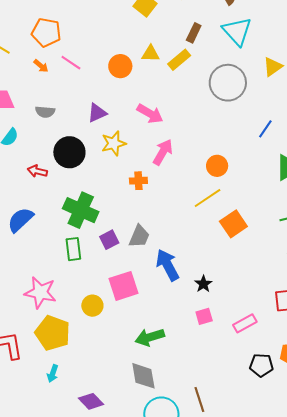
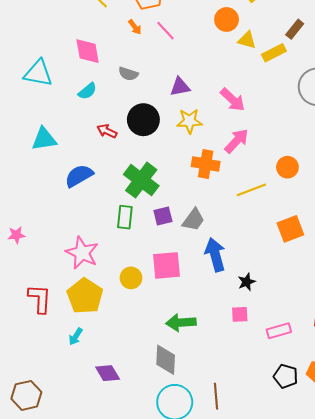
orange circle: (120, 66) -> (227, 19), moved
orange cross: (138, 181) -> (206, 164), size x1.5
yellow line: (208, 198) -> (251, 190), moved

